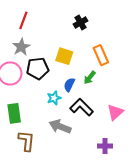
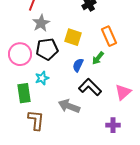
gray star: (21, 47) -> (41, 23), moved
cyan star: (54, 98) -> (42, 78), moved

